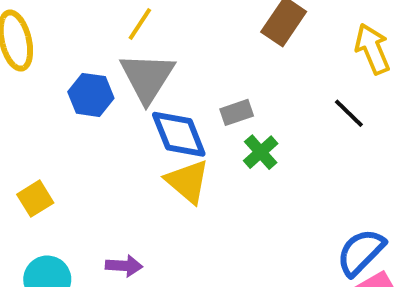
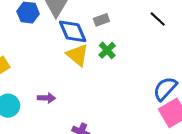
green cross: (261, 152) -> (107, 50), moved

